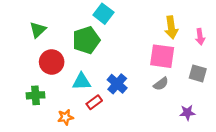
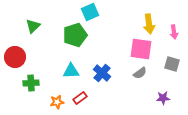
cyan square: (103, 14) -> (90, 12), turned 30
red circle: (52, 62) -> (15, 57), moved
red rectangle: (94, 102) -> (80, 98), moved

